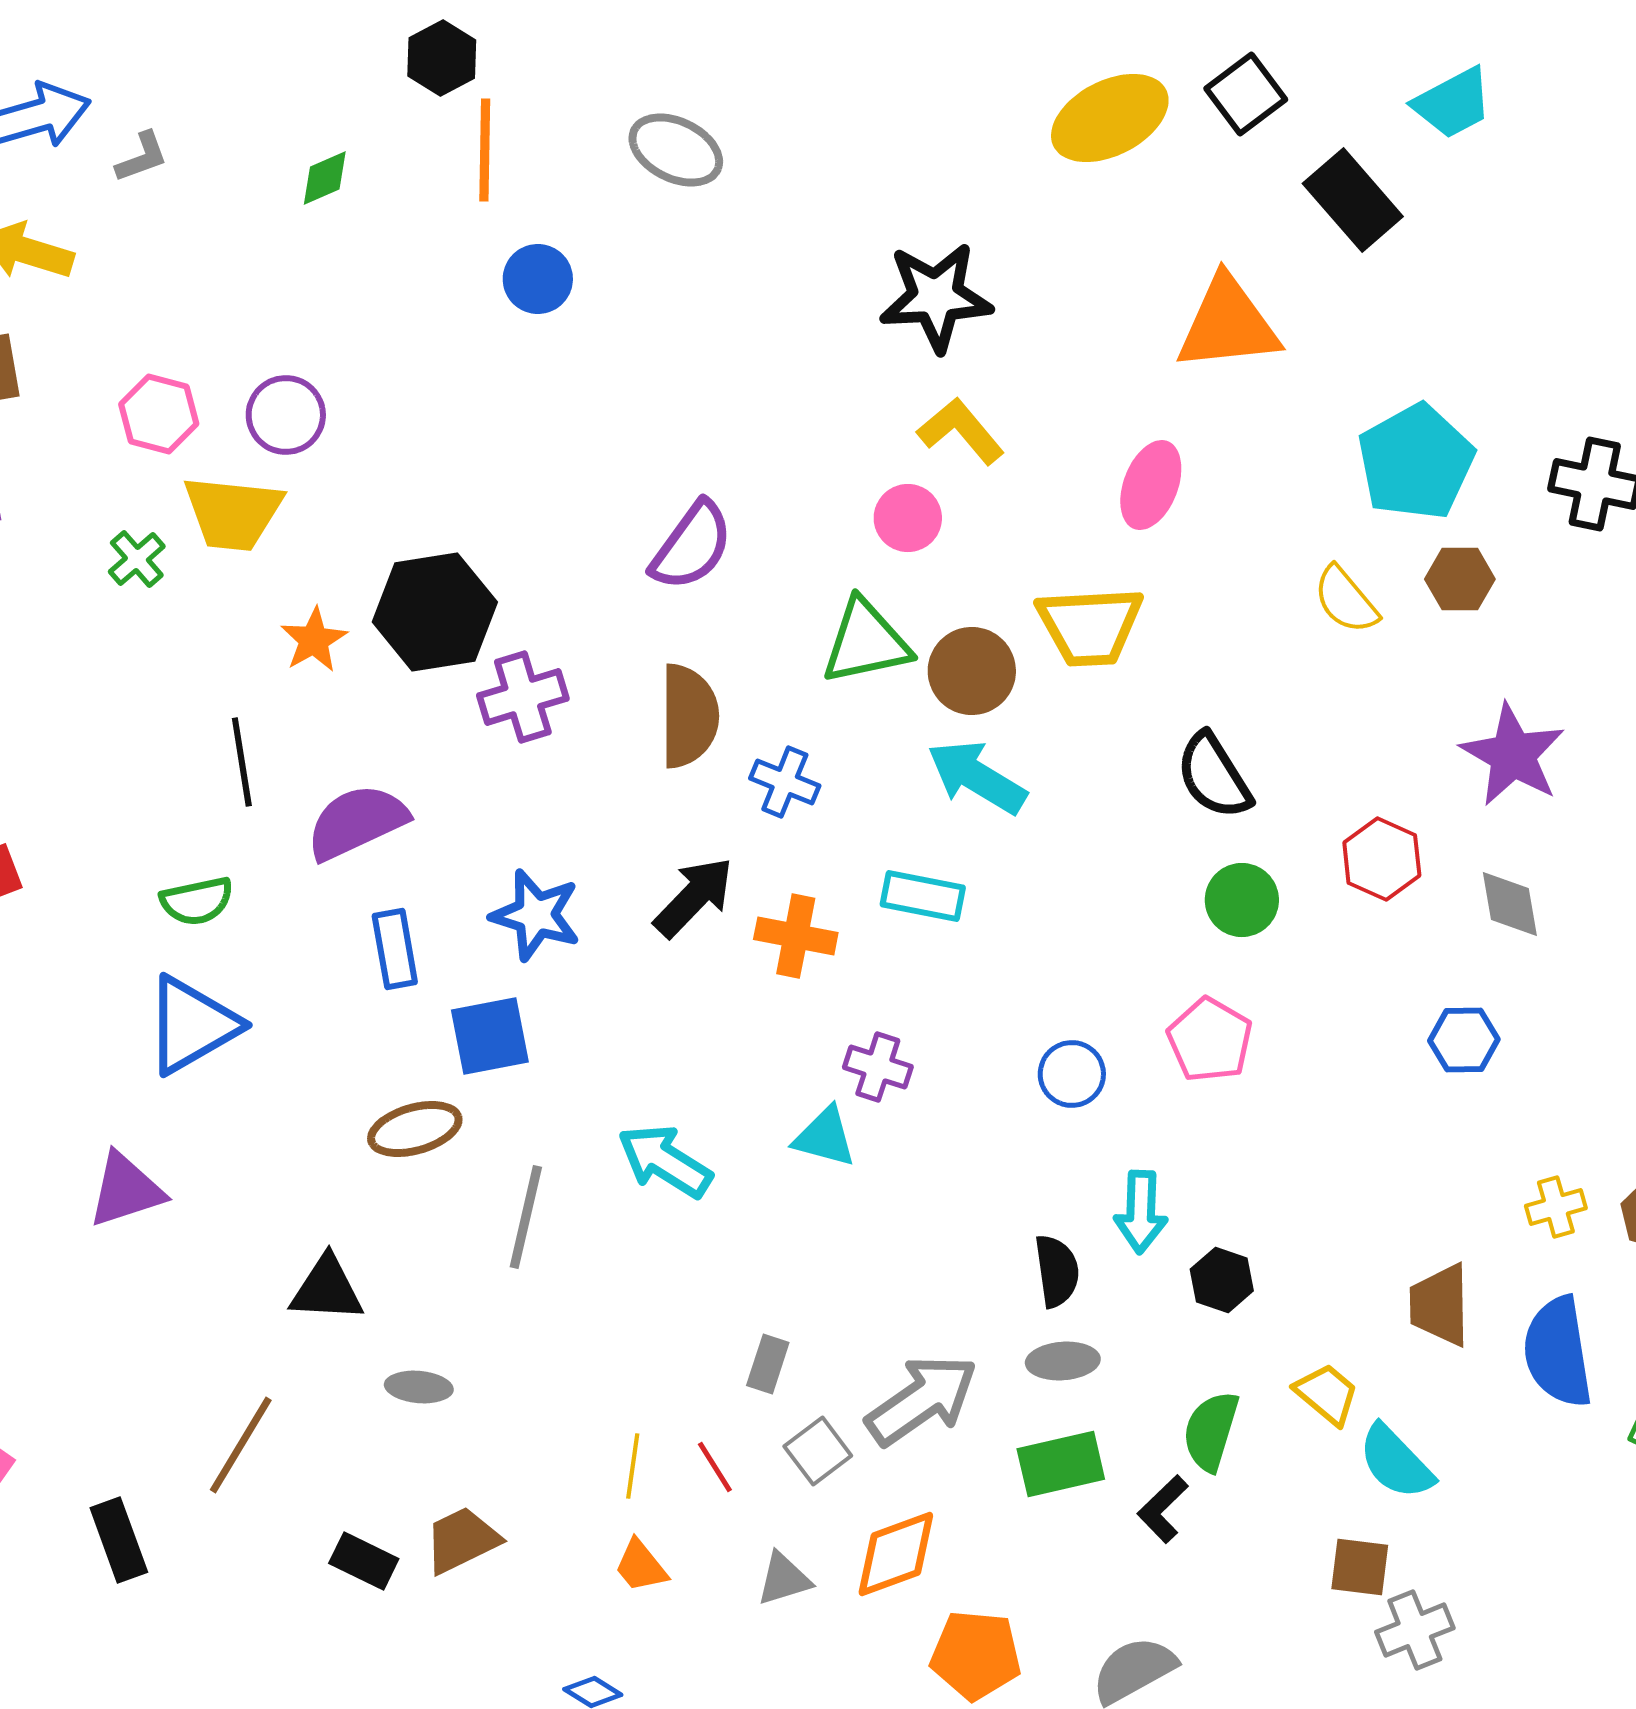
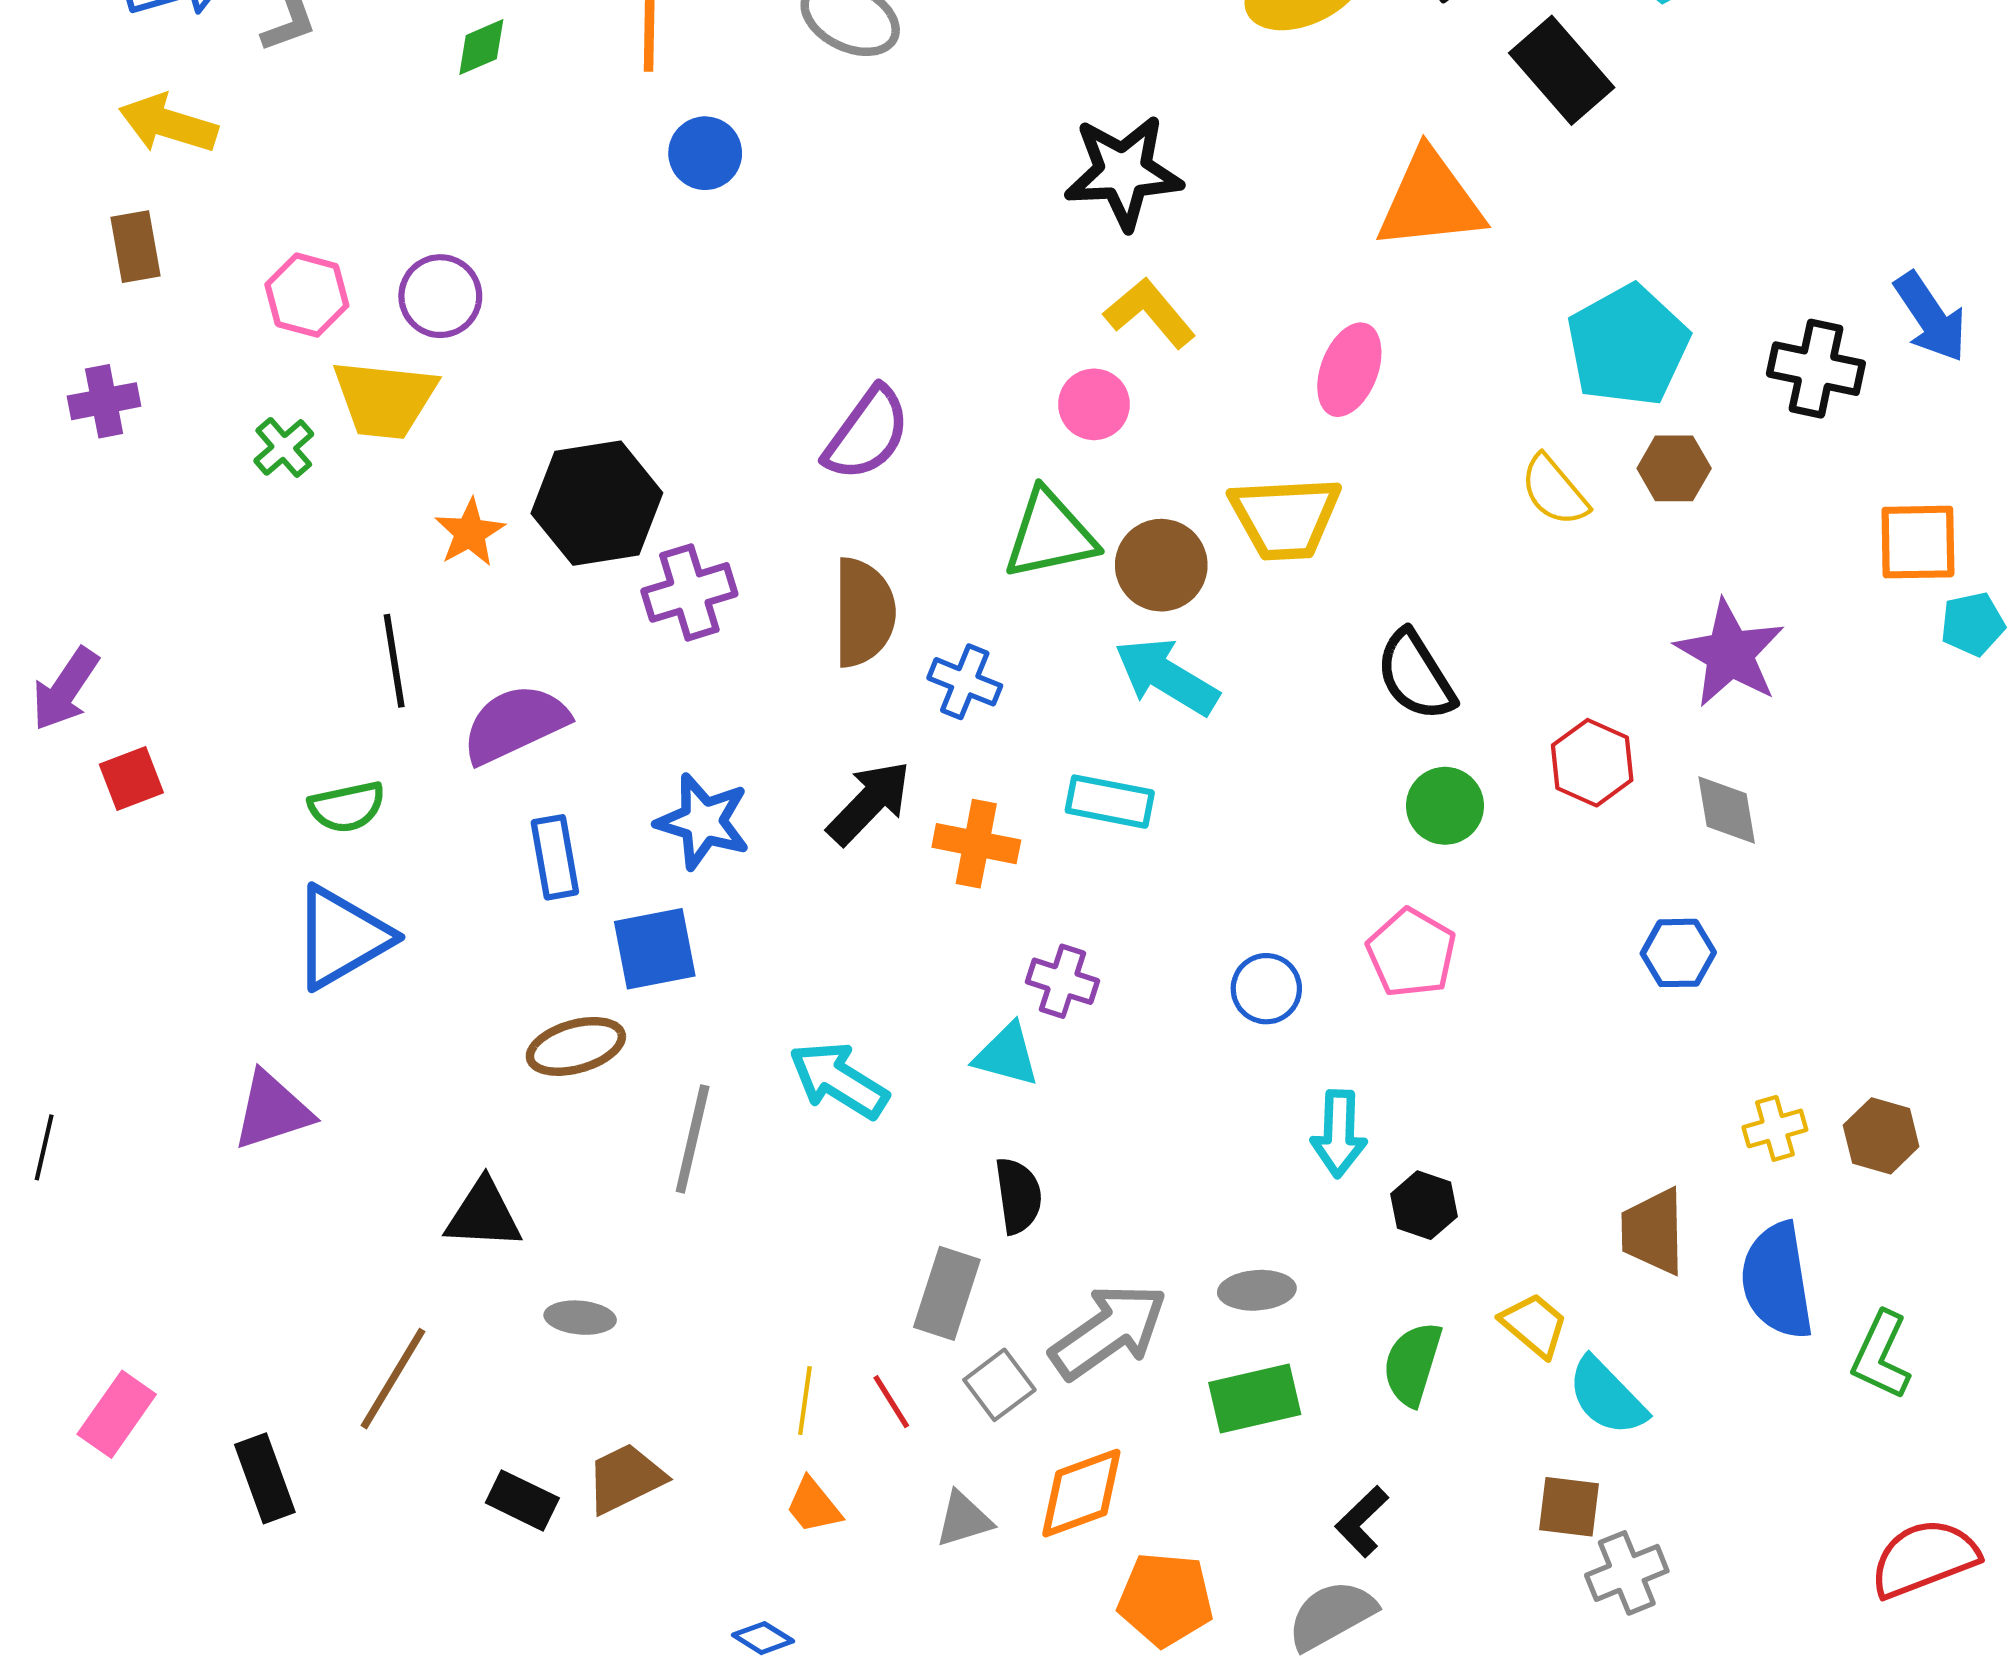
black semicircle: (1057, 1271) -> (1018, 1196), moved
gray rectangle: (768, 1364) -> (947, 1293), size x1.5
black L-shape: (1163, 1509) -> (1362, 1521), moved

